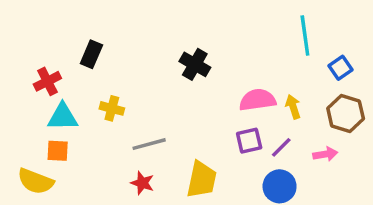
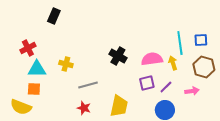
cyan line: (305, 36) -> (180, 43), moved
black rectangle: (91, 54) -> (54, 16), moved
black cross: (195, 64) -> (118, 56), moved
blue square: (341, 68) -> (201, 40), turned 32

